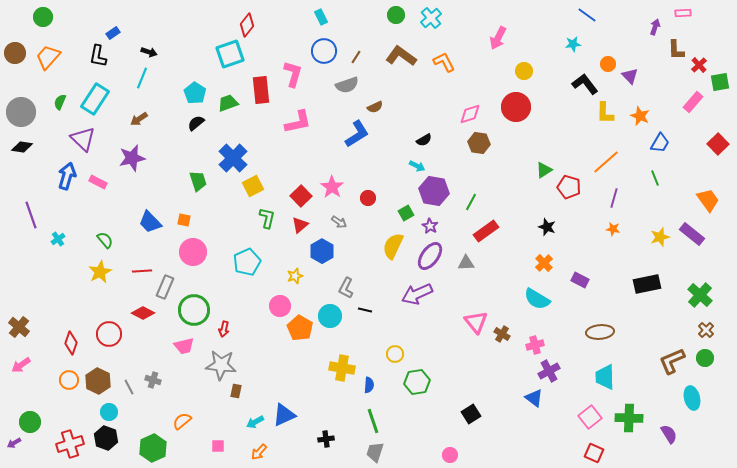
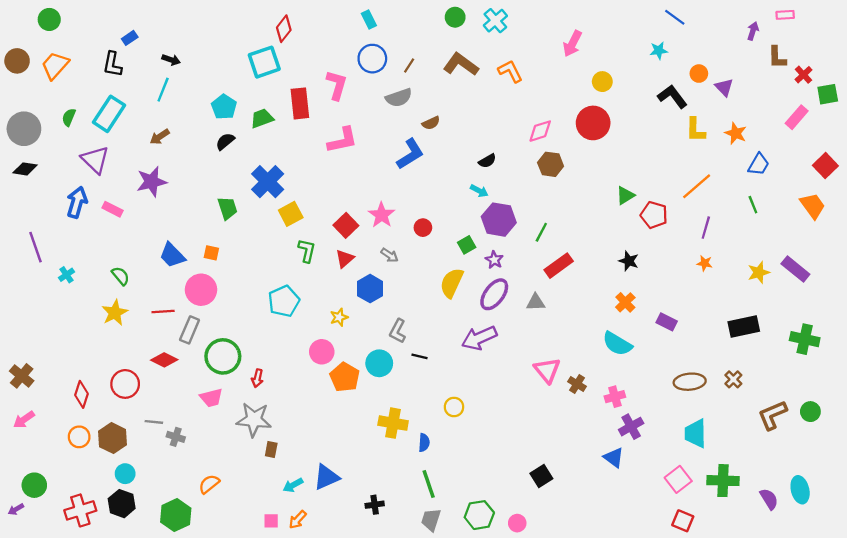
orange trapezoid: (708, 200) -> (813, 206), moved
pink circle: (193, 252) -> (201, 290), moved
green cross: (700, 295) -> (805, 339), turned -30
brown cross: (706, 330) -> (733, 379), moved
green hexagon: (417, 382) -> (479, 515), moved
gray line: (129, 387) -> (154, 422), moved, turned -56
cyan ellipse: (692, 398) -> (800, 490), moved
pink square: (218, 446) -> (271, 521), moved

